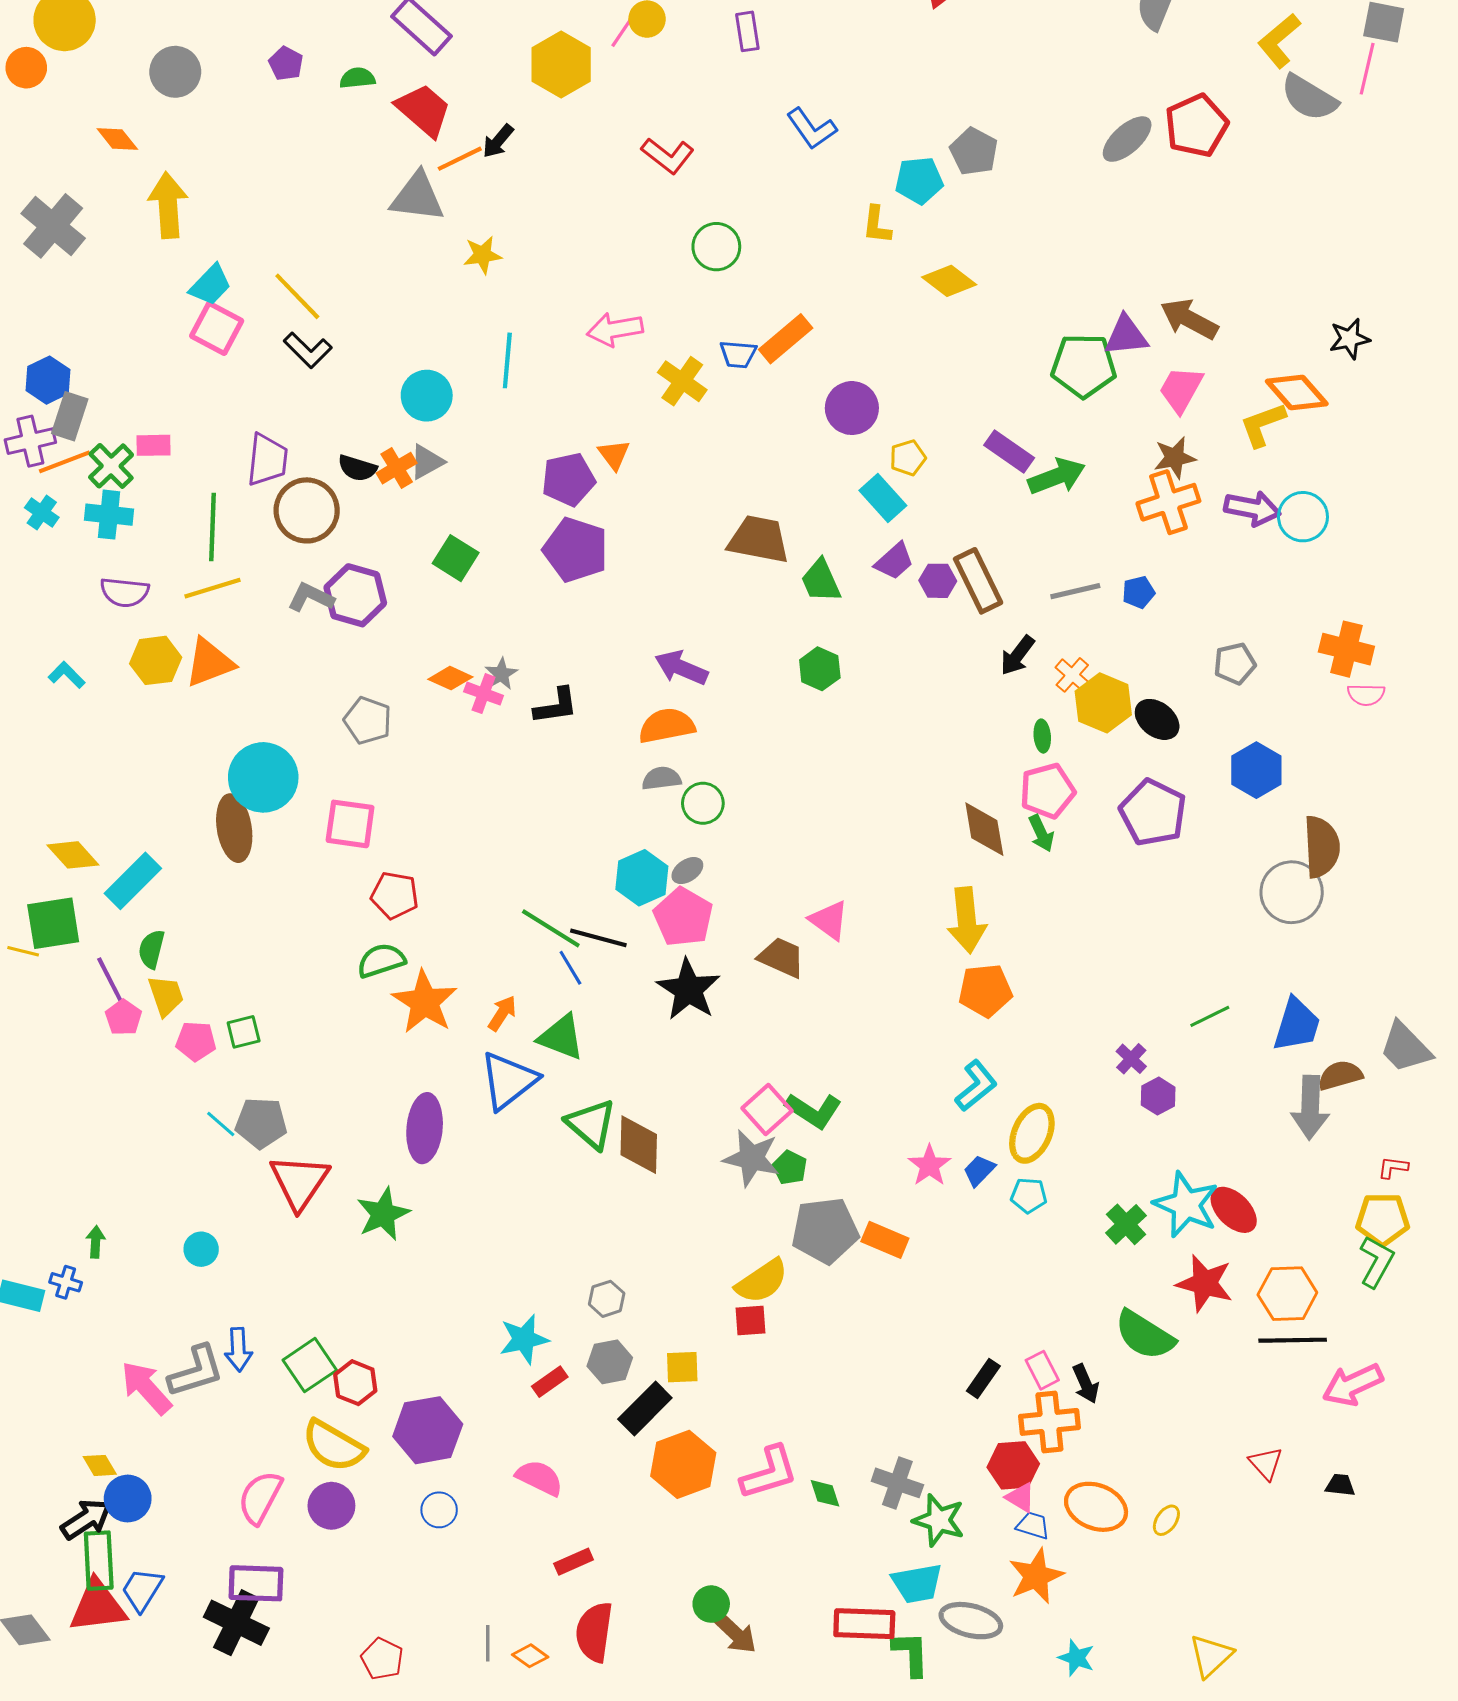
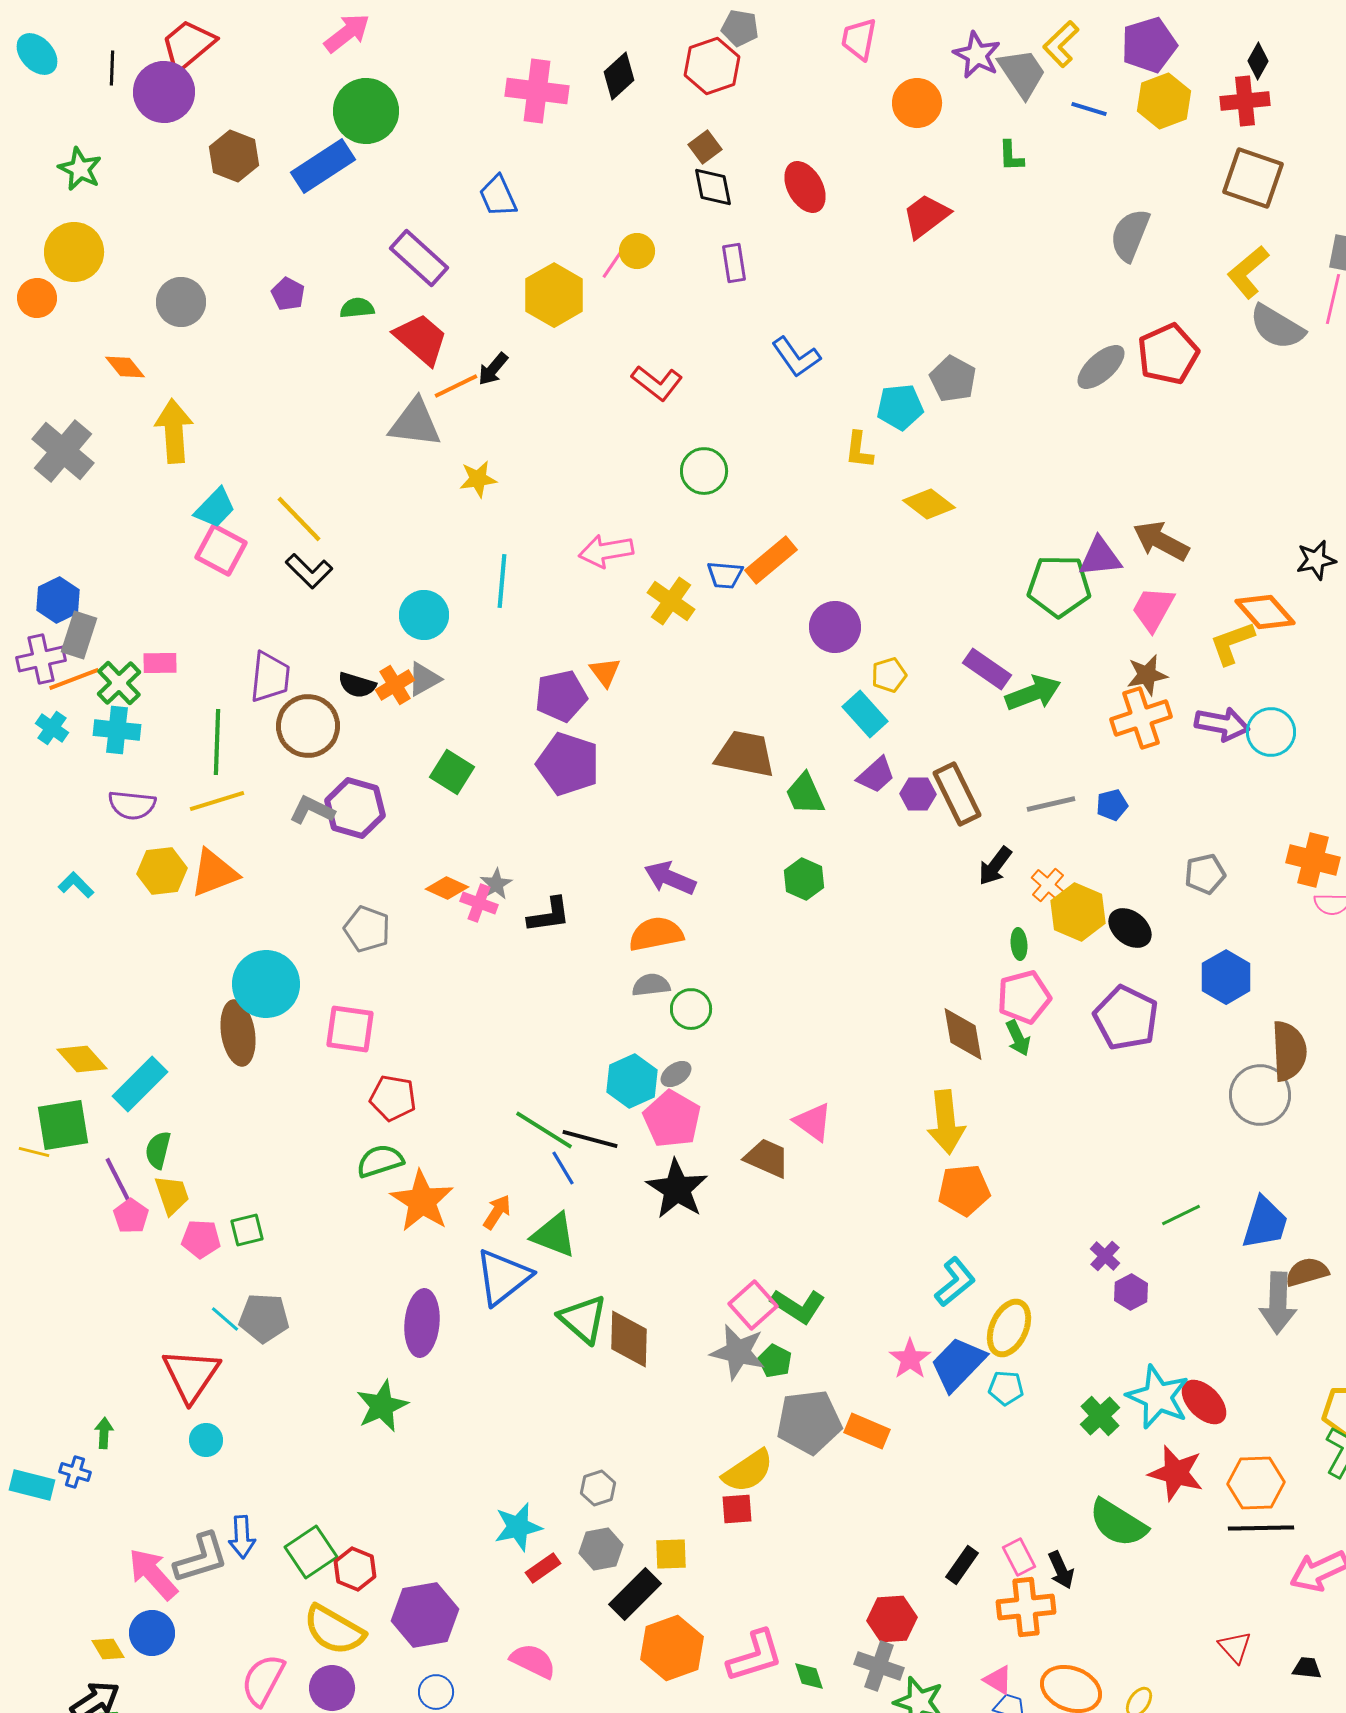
blue trapezoid: (979, 1171) -> (958, 1364), size x1.8
red triangle: (299, 1182) -> (191, 1375), moved
red hexagon: (1013, 1465) -> (892, 1619), moved
blue circle: (128, 1499) -> (152, 1633), moved

